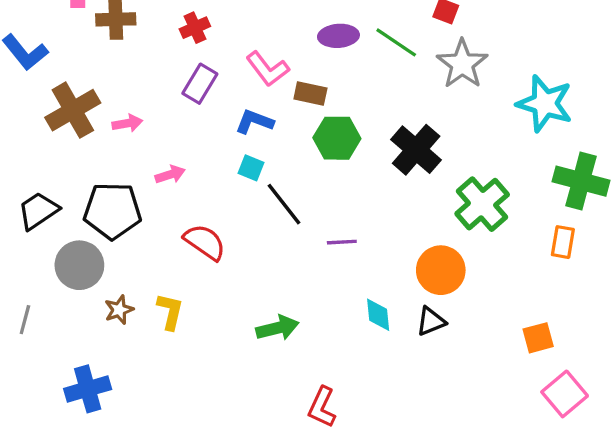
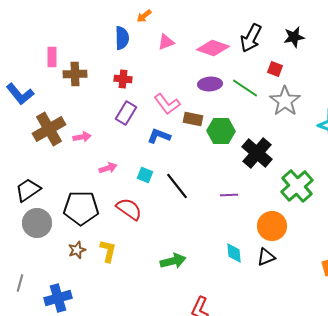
red cross: (195, 28) -> (123, 79), turned 30
green hexagon: (337, 138) -> (221, 131), moved
cyan square: (251, 168) -> (145, 175), moved
black pentagon: (112, 211) -> (81, 208), moved
purple line: (342, 242) -> (229, 195), moved
gray circle: (79, 265) -> (37, 223), moved
gray line: (25, 320) -> (20, 283), moved

